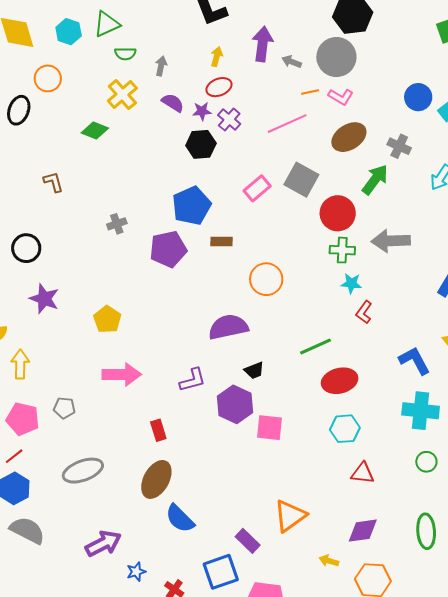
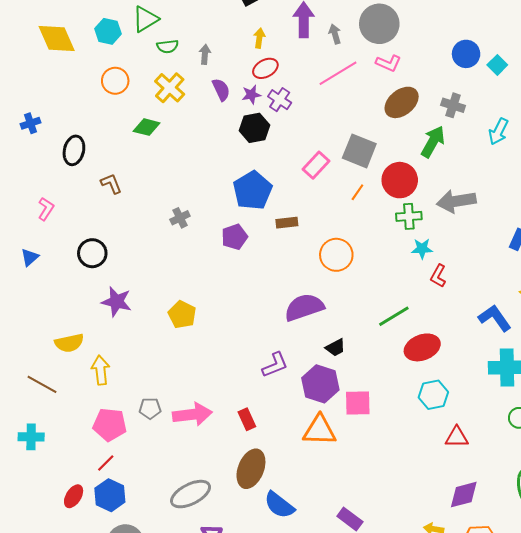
gray arrow: (292, 62) -> (335, 34), turned 60
orange circle: (48, 78) -> (115, 81), moved
orange line: (310, 92) -> (357, 192), moved, turned -36
purple semicircle: (173, 103) -> (221, 90), turned 40
black ellipse: (19, 110) -> (74, 150), moved
pink line: (287, 124) -> (338, 73), moved
purple pentagon: (168, 249) -> (234, 237), size x0.7
pink arrow: (122, 375) -> (192, 414), moved
gray ellipse: (83, 471) -> (191, 494), moved
orange triangle: (290, 516) -> (319, 430), moved, turned 45

